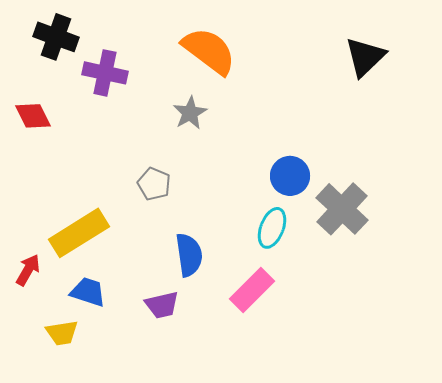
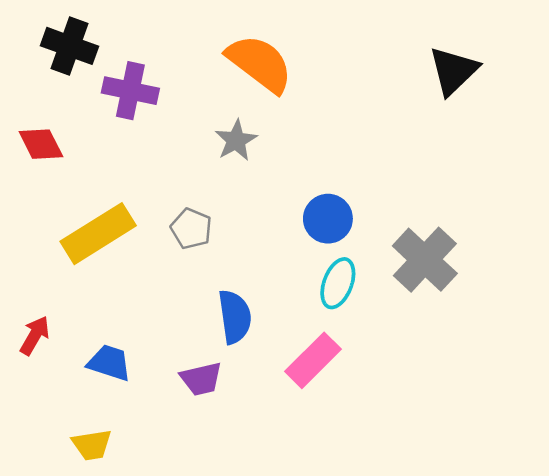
blue circle: (290, 176) -> (328, 219), moved
yellow rectangle: (79, 233) -> (98, 234), moved
yellow trapezoid: (62, 333) -> (92, 445), moved

